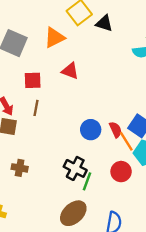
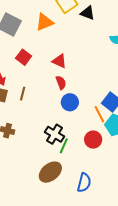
red triangle: (70, 71) -> (59, 61), moved
red square: (33, 80) -> (24, 57), turned 35
brown line: (36, 108) -> (23, 94), moved
red semicircle: (116, 130) -> (61, 83), moved

